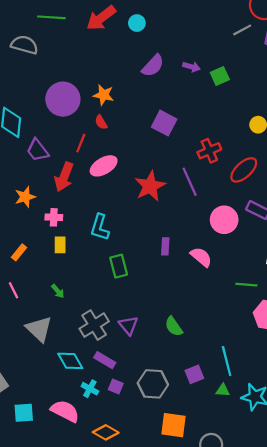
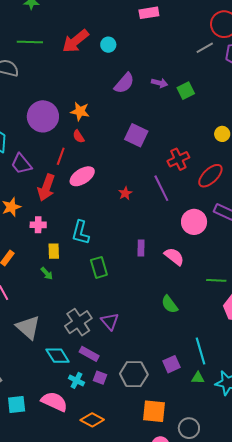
red star: (150, 186) -> (125, 193), size x0.5
yellow rectangle: (60, 245) -> (54, 251), moved
green arrow: (58, 291) -> (47, 273), moved
green semicircle: (174, 326) -> (170, 304), moved

